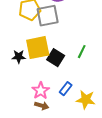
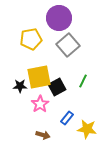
gray square: (48, 16) -> (68, 45), moved, turned -30
black square: (56, 58) -> (57, 87), turned 30
pink star: (41, 91) -> (40, 104), moved

